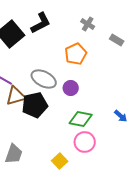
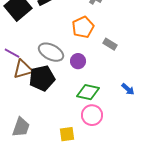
gray rectangle: (117, 40) -> (110, 44), moved
yellow square: (60, 161) -> (67, 134), turned 35

